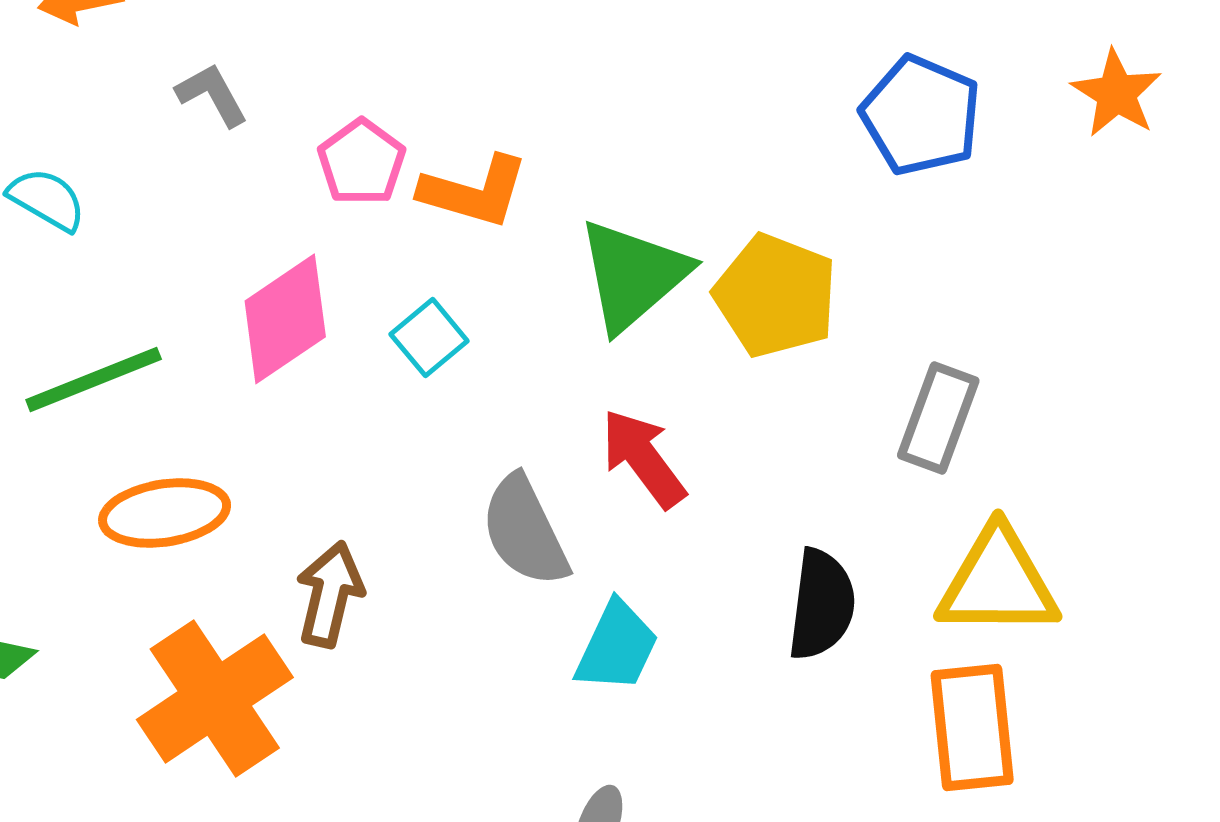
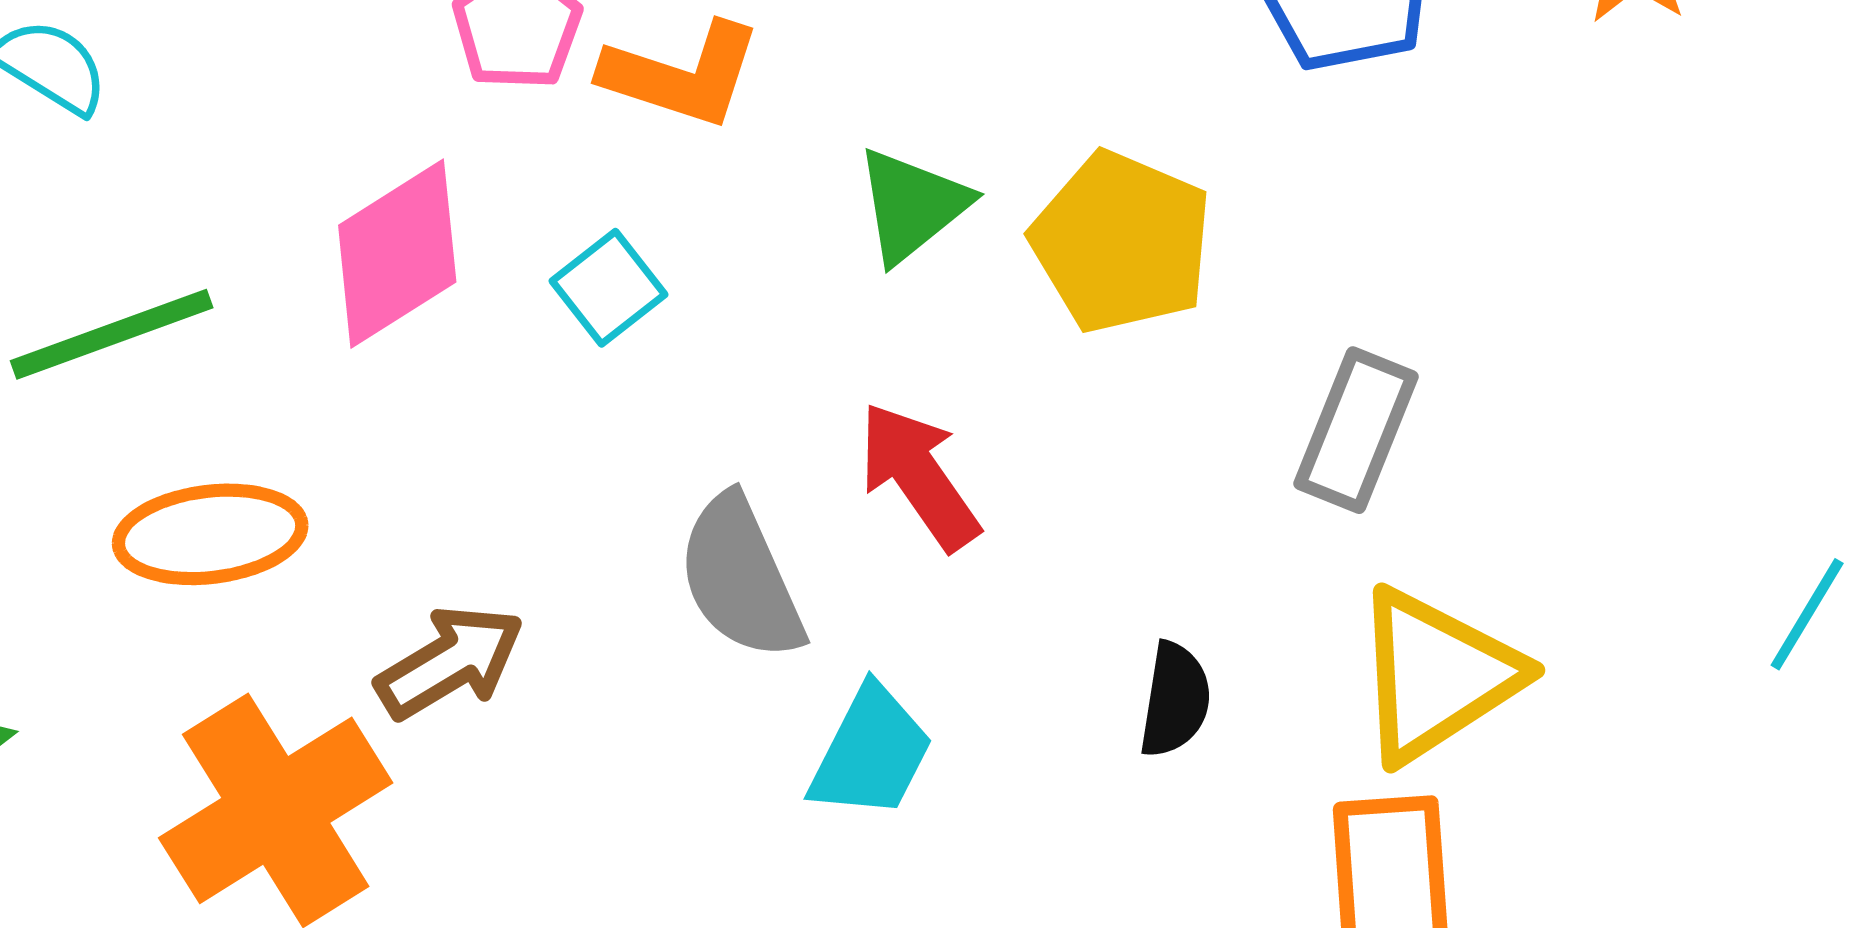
green triangle: (633, 275) -> (912, 205), size x0.7
yellow triangle: (998, 582) -> (1436, 675), turned -35
brown arrow: (330, 594) -> (450, 662), turned 44
black semicircle: (822, 604) -> (1175, 700), size x0.7

